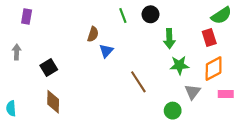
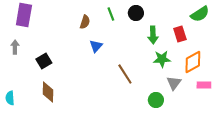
purple rectangle: (27, 17) -> (24, 15), size x1.6
brown semicircle: (93, 34) -> (85, 22), moved
red rectangle: (209, 38) -> (180, 34), moved

